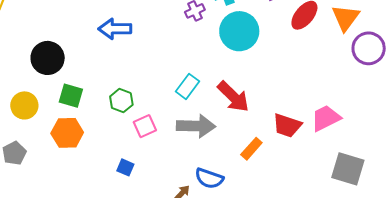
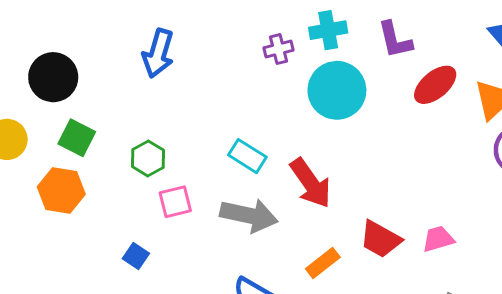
blue arrow: (115, 29) -> (158, 53), turned -84
cyan rectangle: (188, 86) -> (247, 156), turned 75
pink trapezoid: (326, 118) -> (438, 239), size x0.7

